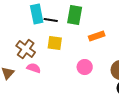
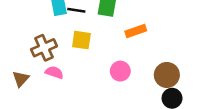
brown cross: (26, 49) -> (44, 48), turned 30

